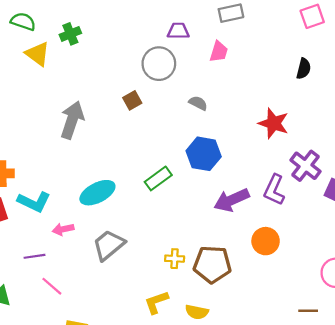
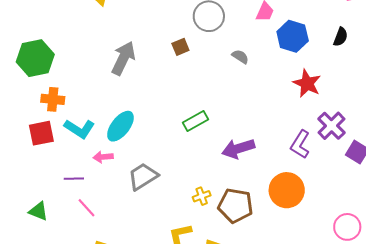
blue hexagon: (204, 154) -> (293, 36), moved
cyan ellipse: (97, 193) -> (120, 126), moved, turned -32
purple arrow: (232, 200) -> (238, 149), moved
orange circle: (266, 241) -> (287, 190), size x1.4
yellow cross: (175, 259) -> (202, 196), turned -30

